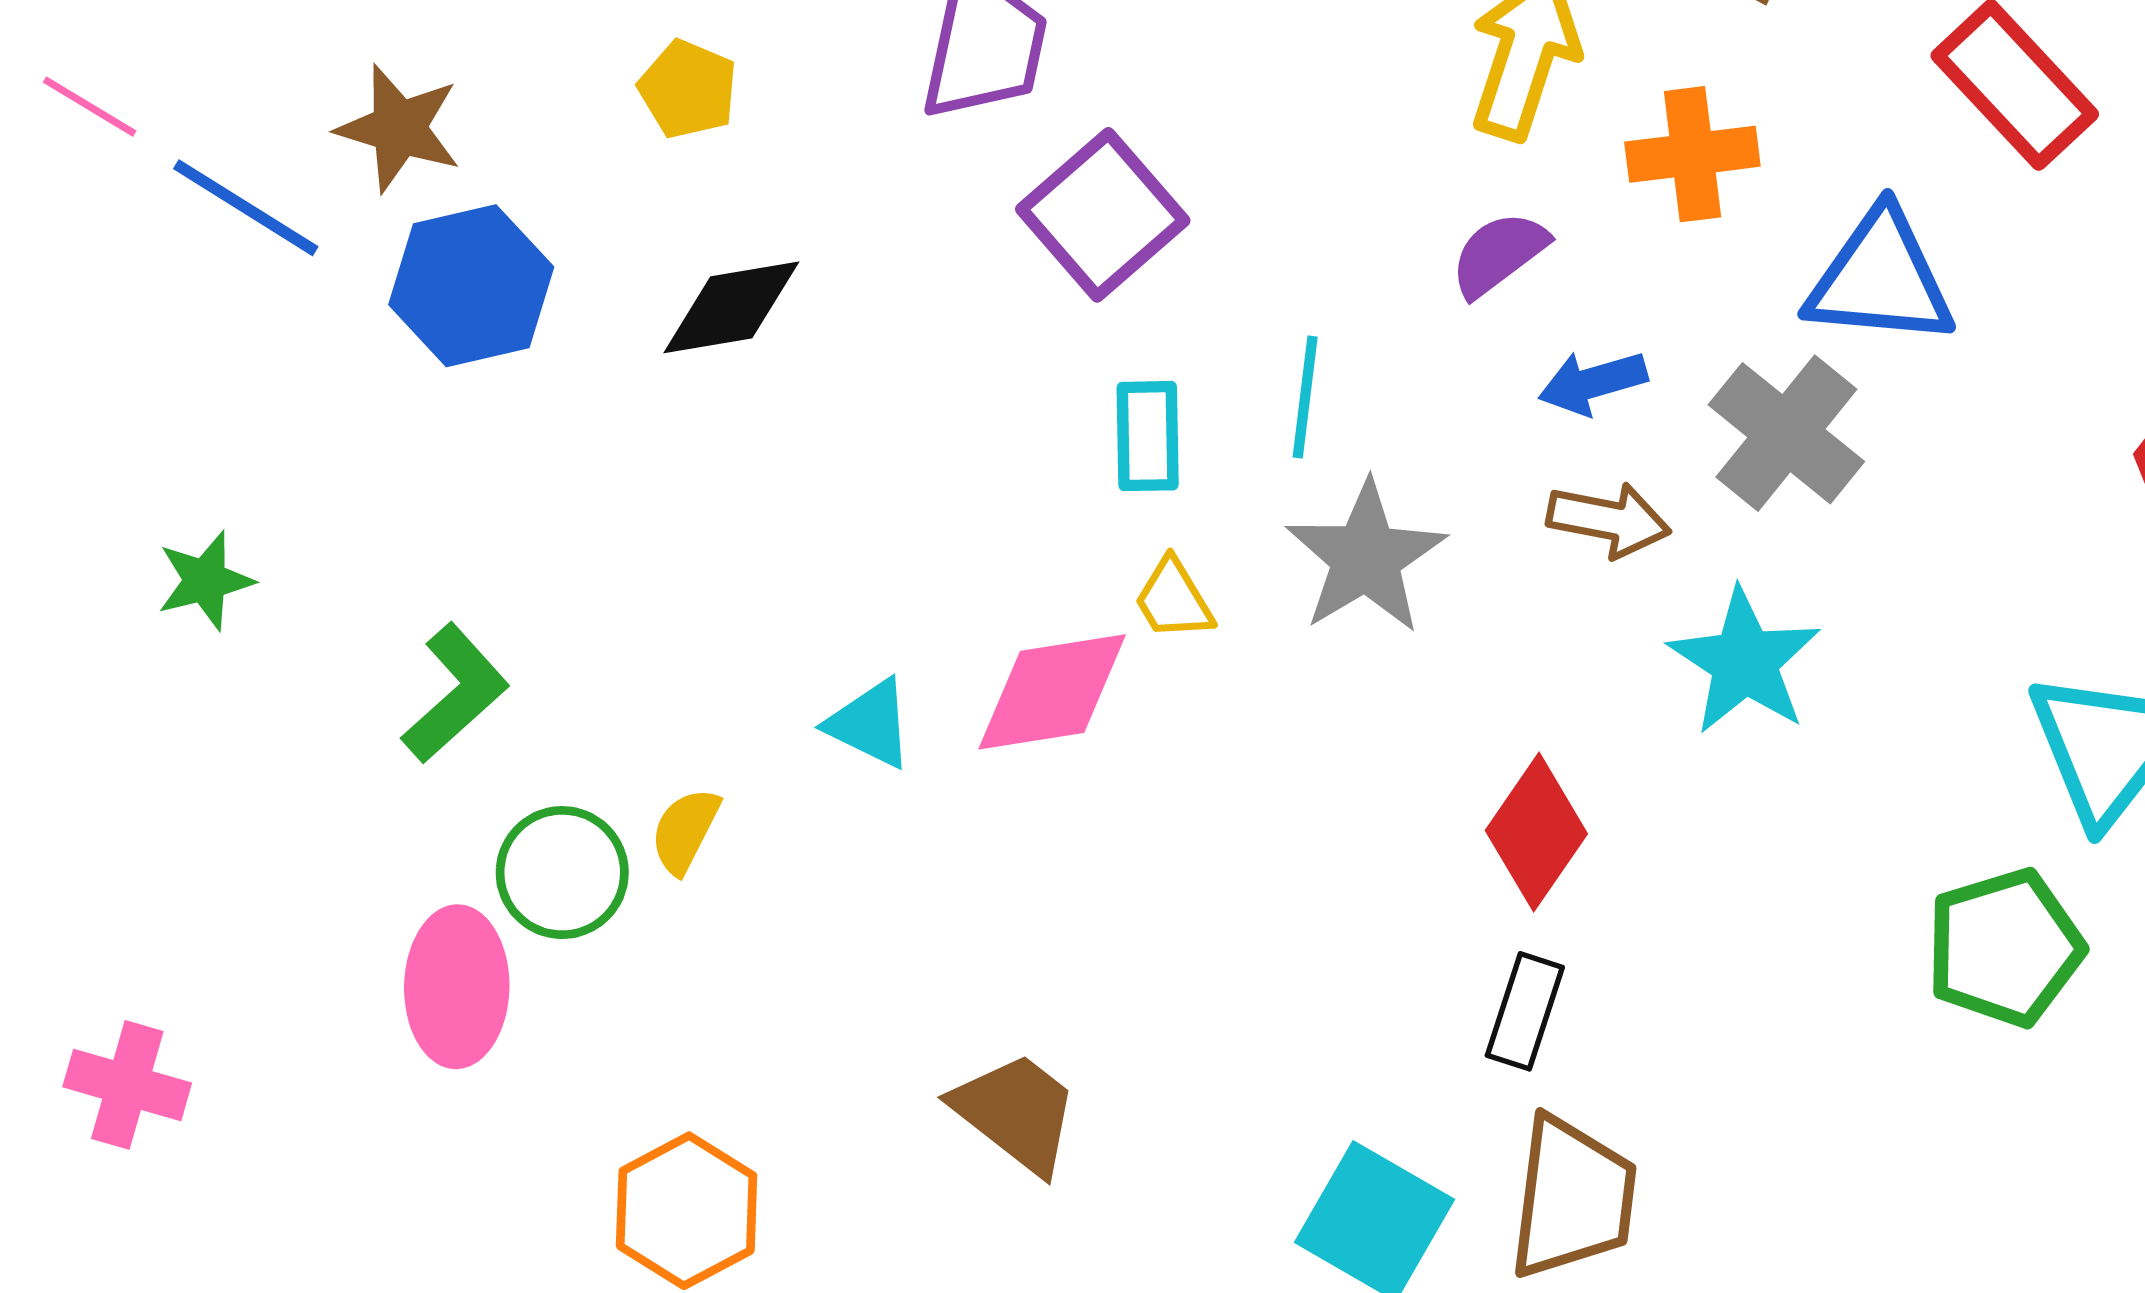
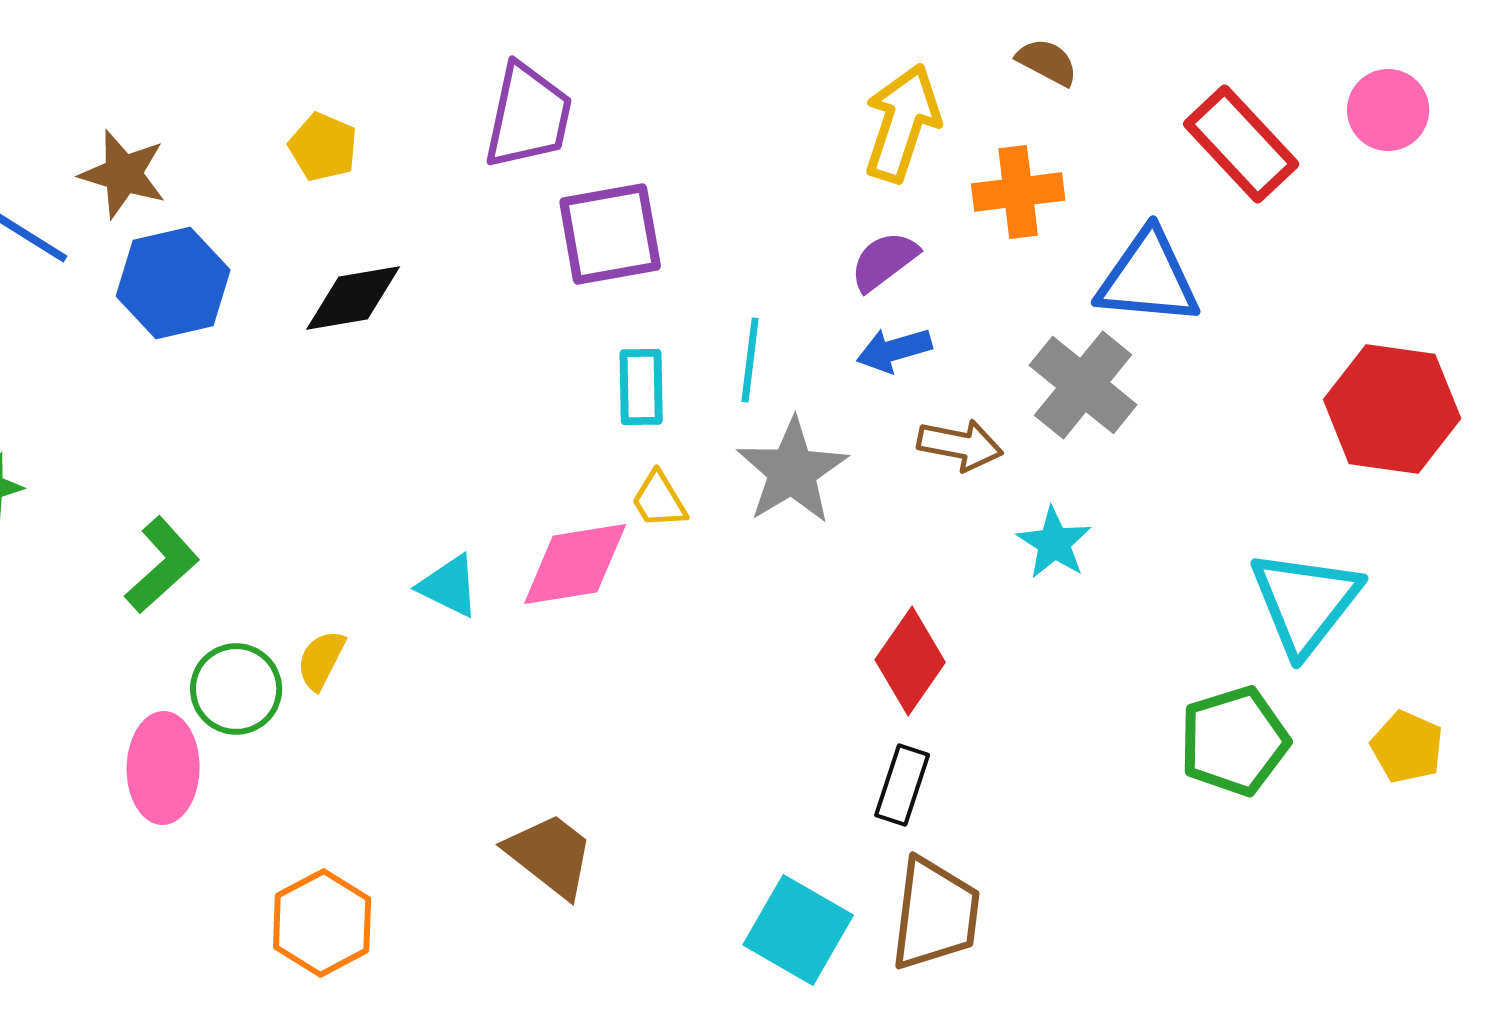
purple square: (1103, 215) -> (610, 234), turned 31
blue arrow: (1593, 383) -> (894, 350), moved
cyan star: (1744, 662) -> (1054, 543), size x0.7

